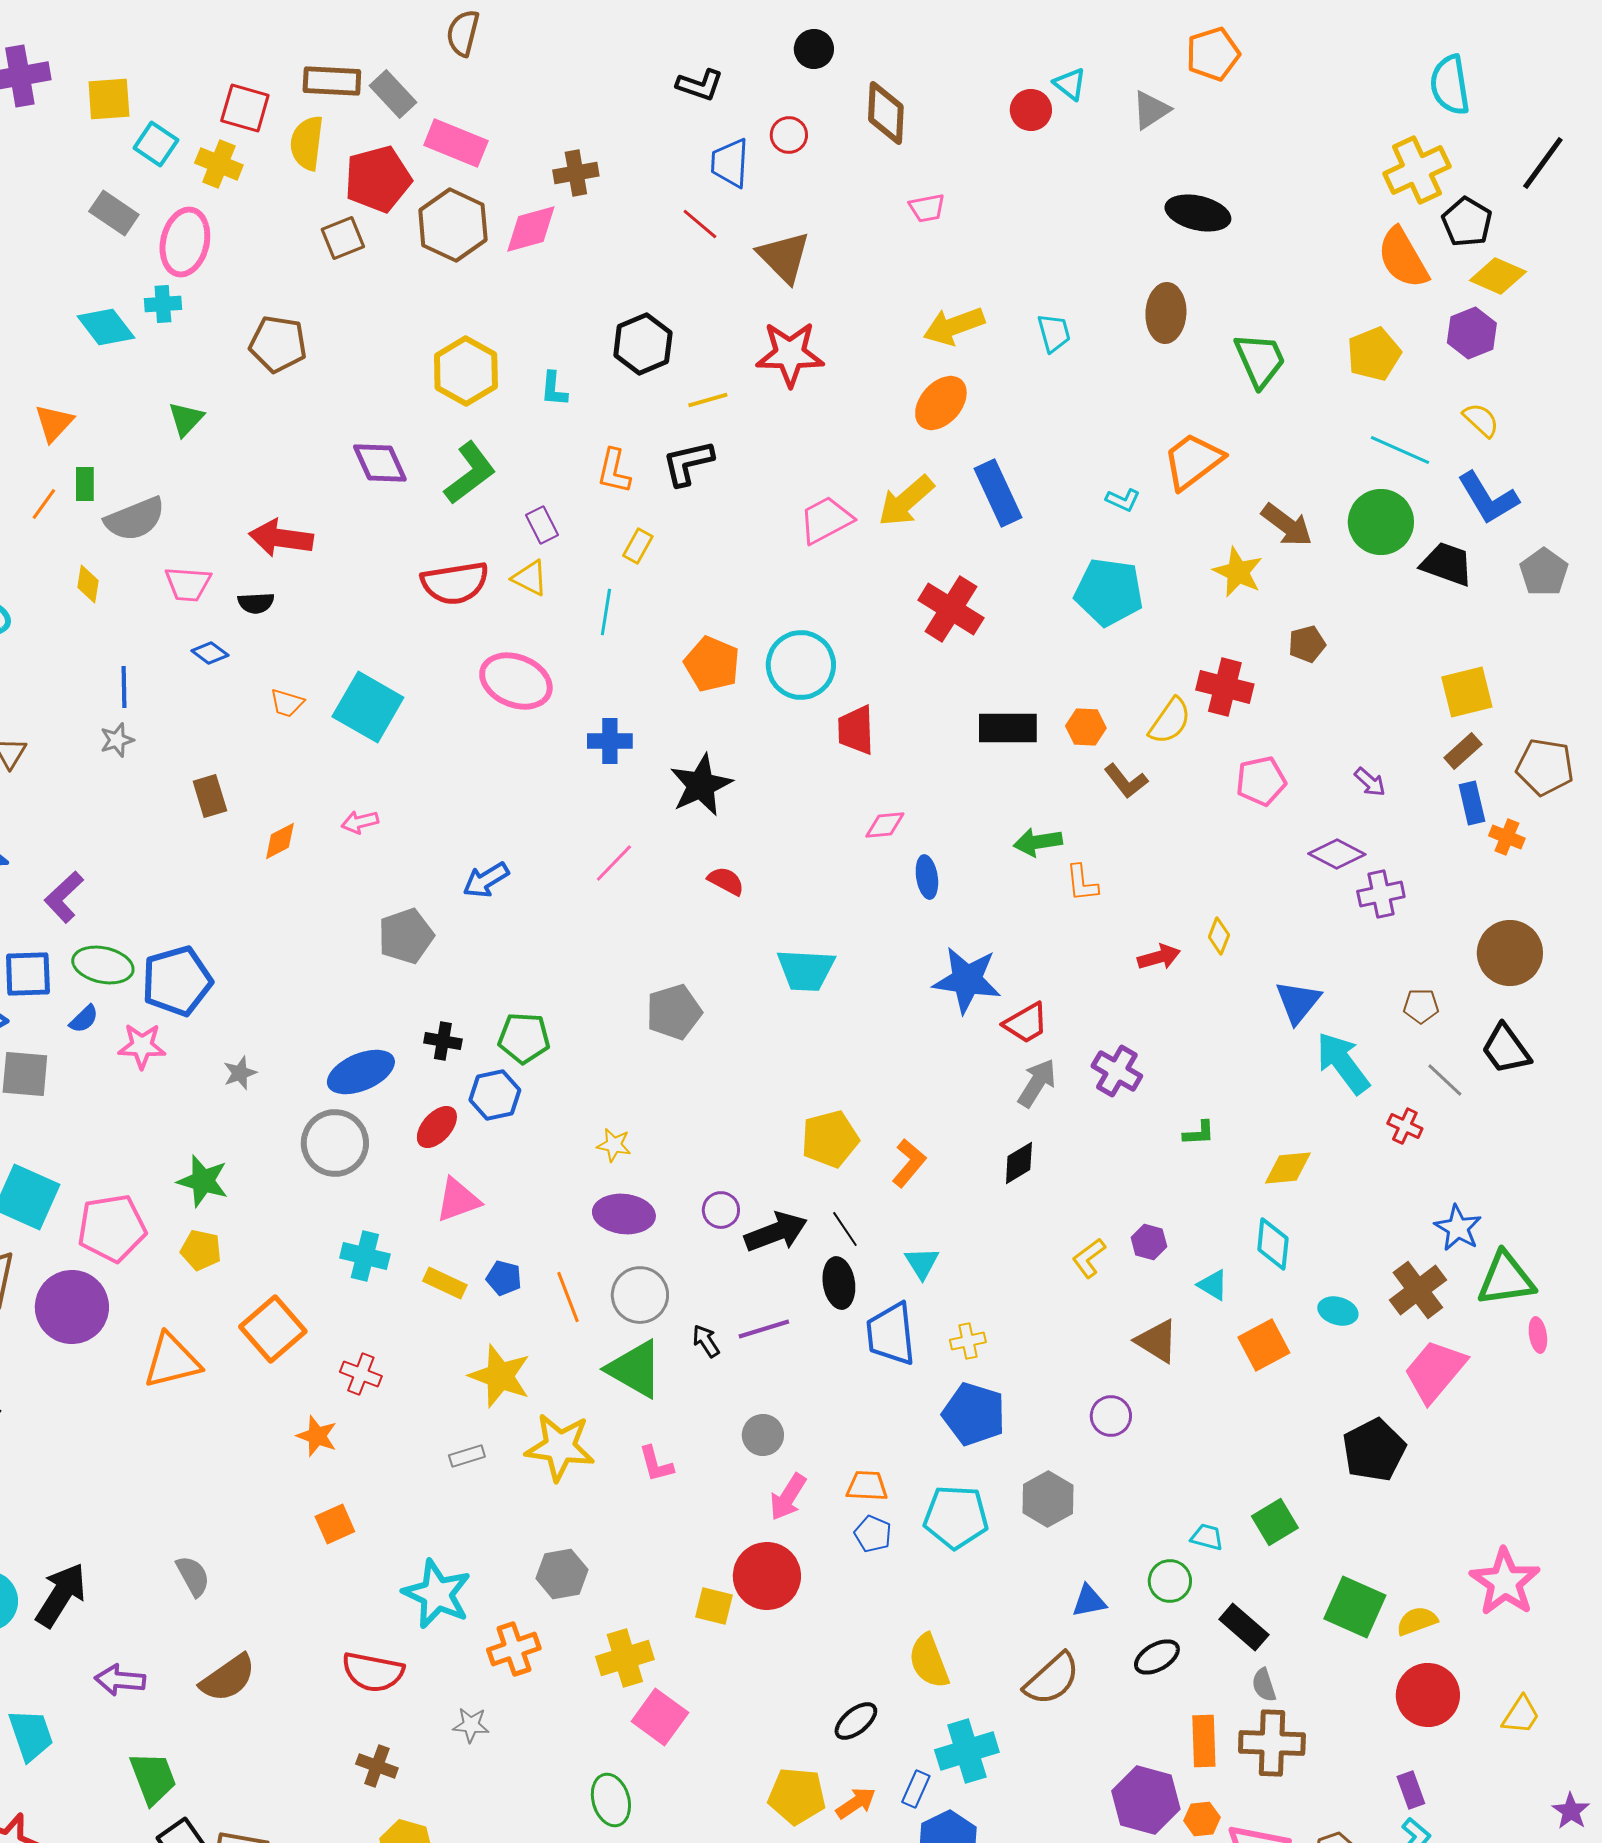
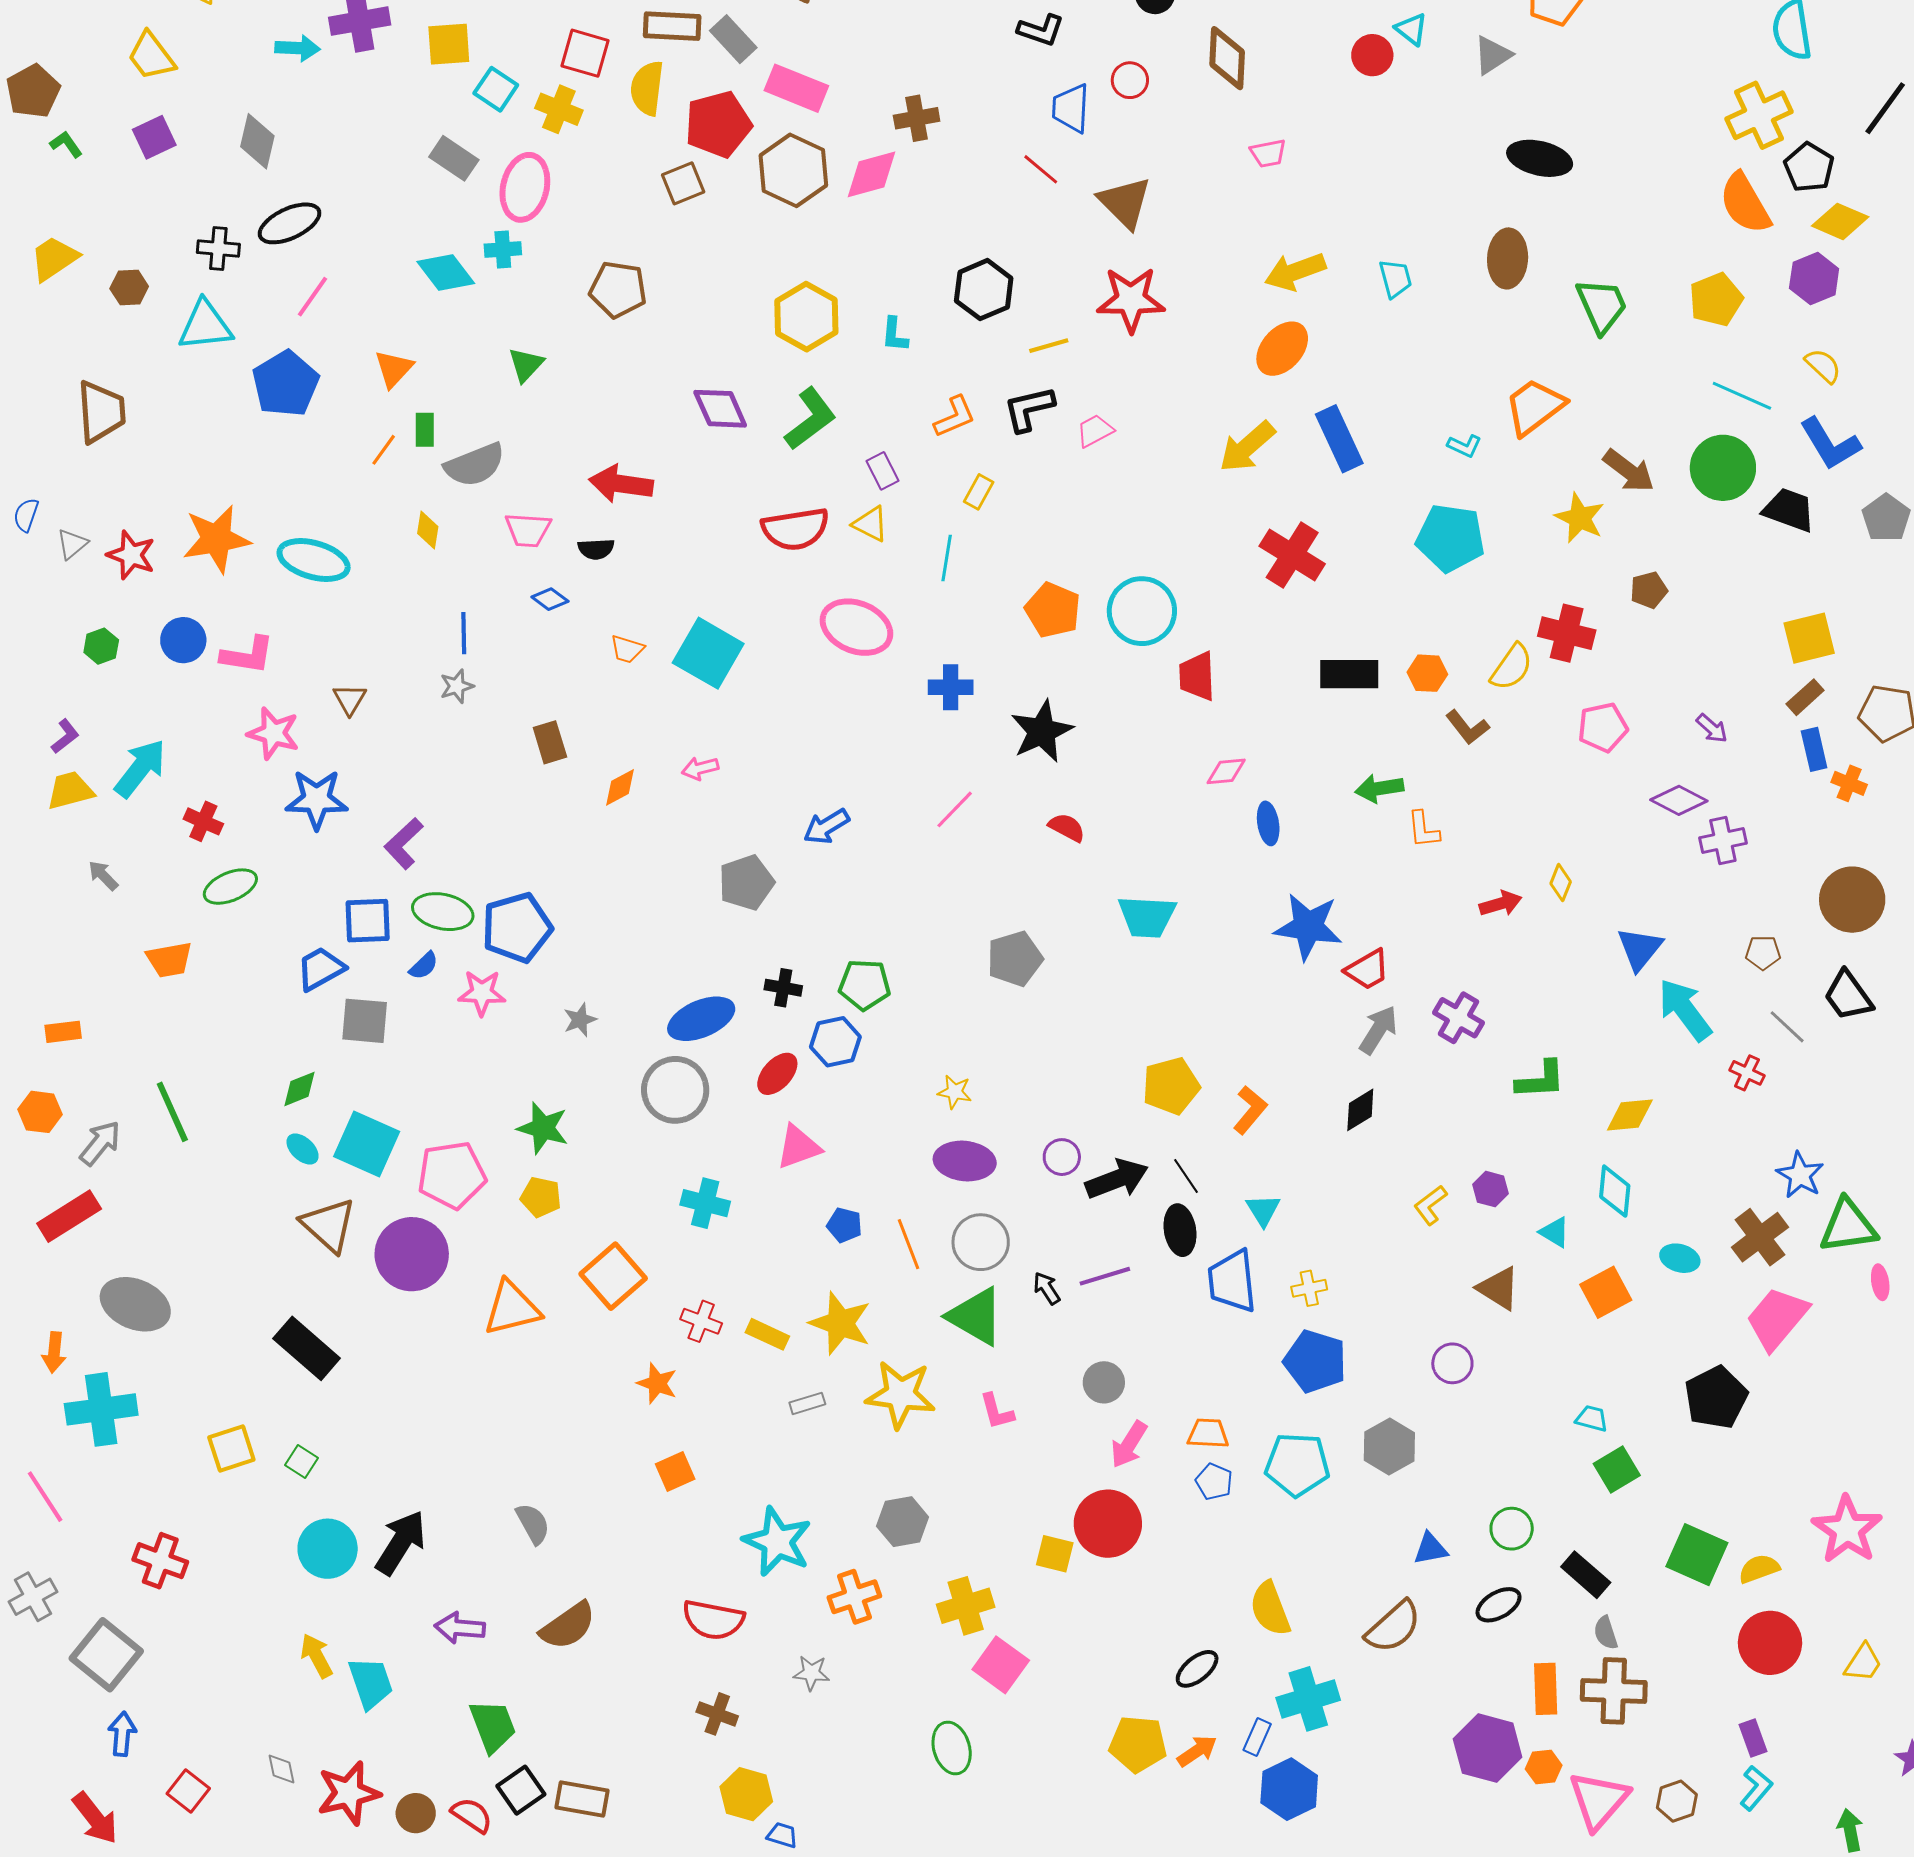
orange L-shape: (614, 471) -> (955, 417), turned -126
pink trapezoid: (826, 520) -> (1095, 431), moved, size x0.7
green L-shape: (1199, 1133) -> (1541, 1080), size x1.6
yellow rectangle: (445, 1283) -> (767, 1334), moved
cyan trapezoid: (1207, 1537) -> (1592, 1418), moved

